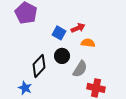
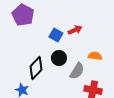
orange semicircle: (88, 43) -> (95, 56), moved

